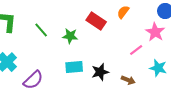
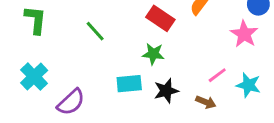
green line: (41, 30) -> (95, 31), moved
green star: (70, 36) -> (153, 54), moved
pink line: (136, 50) -> (217, 75), moved

